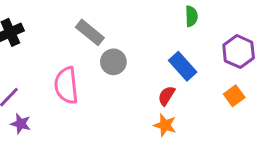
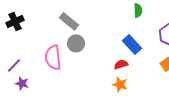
gray circle: (113, 62) -> (76, 43), moved
red semicircle: (166, 96) -> (121, 64), turned 40

